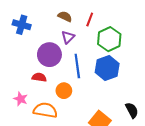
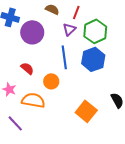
purple triangle: (68, 37) -> (69, 29), moved
purple circle: (49, 55) -> (32, 32), moved
red semicircle: (39, 77) -> (27, 68), turned 32

